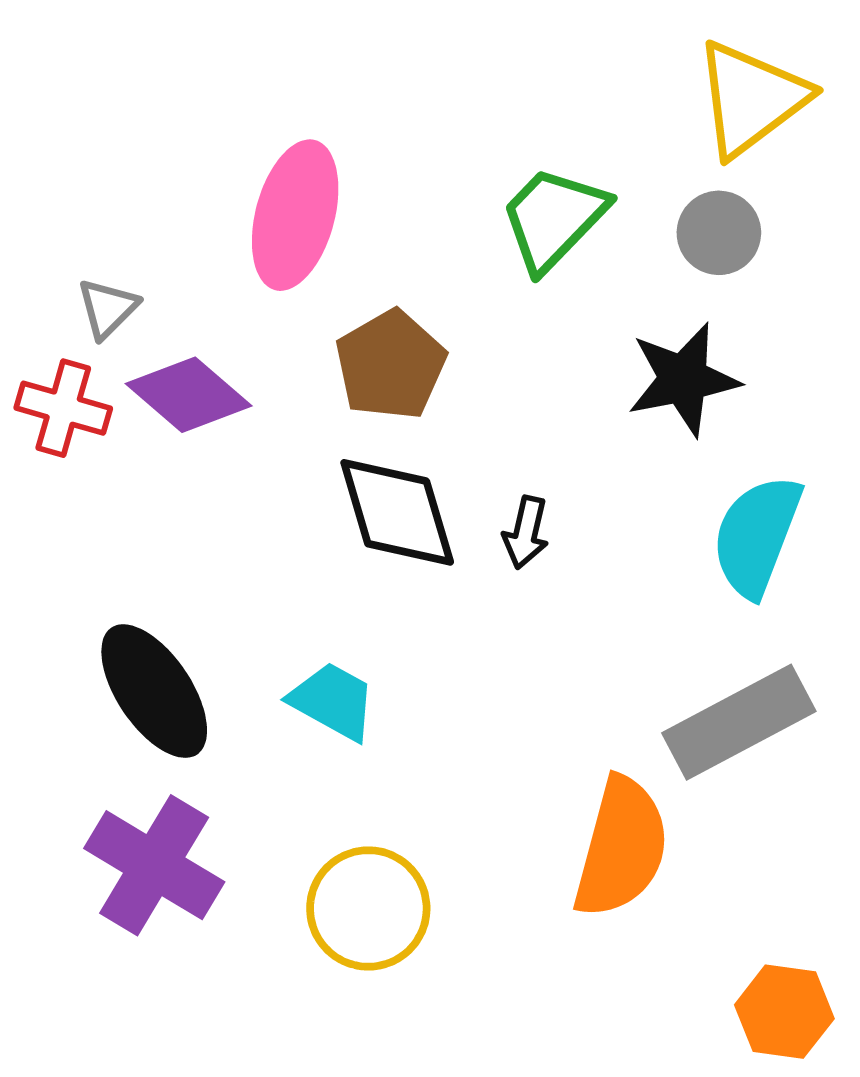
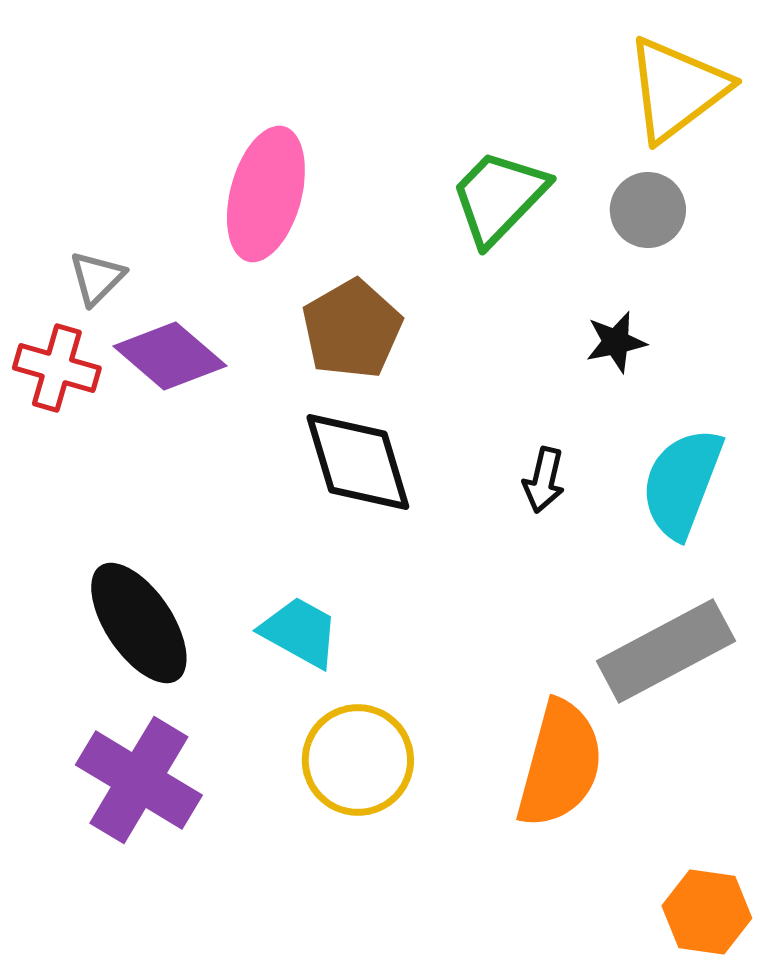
black star: (683, 379) -> (616, 342), size x0.6
black arrow: (526, 532) -> (544, 480), moved
yellow circle: (368, 908) -> (358, 760), moved

